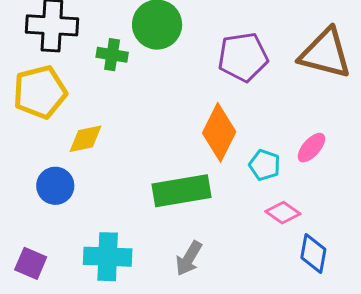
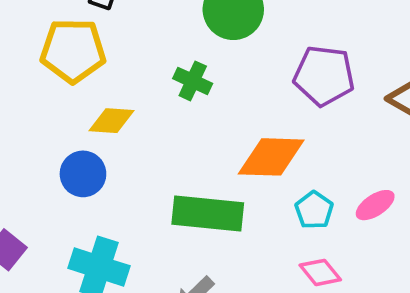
green cross: (112, 55) -> (193, 81), moved
orange diamond: (219, 132) -> (271, 157), turned 50
blue circle: (55, 186) -> (83, 174), moved

